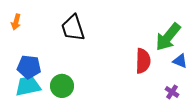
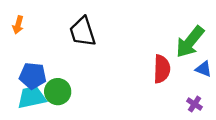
green circle: (62, 86) -> (58, 92), moved

